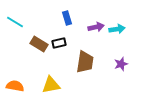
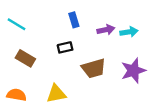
brown rectangle: (39, 44) -> (25, 58), moved
brown trapezoid: (85, 62) -> (94, 68), turned 65
purple star: (121, 64) -> (133, 71), size x1.6

